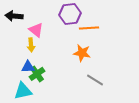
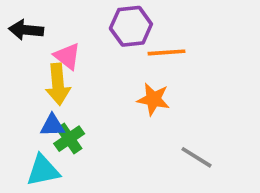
yellow arrow: (31, 45) -> (58, 84), size x1.5
gray line: (95, 80) -> (196, 157), moved

